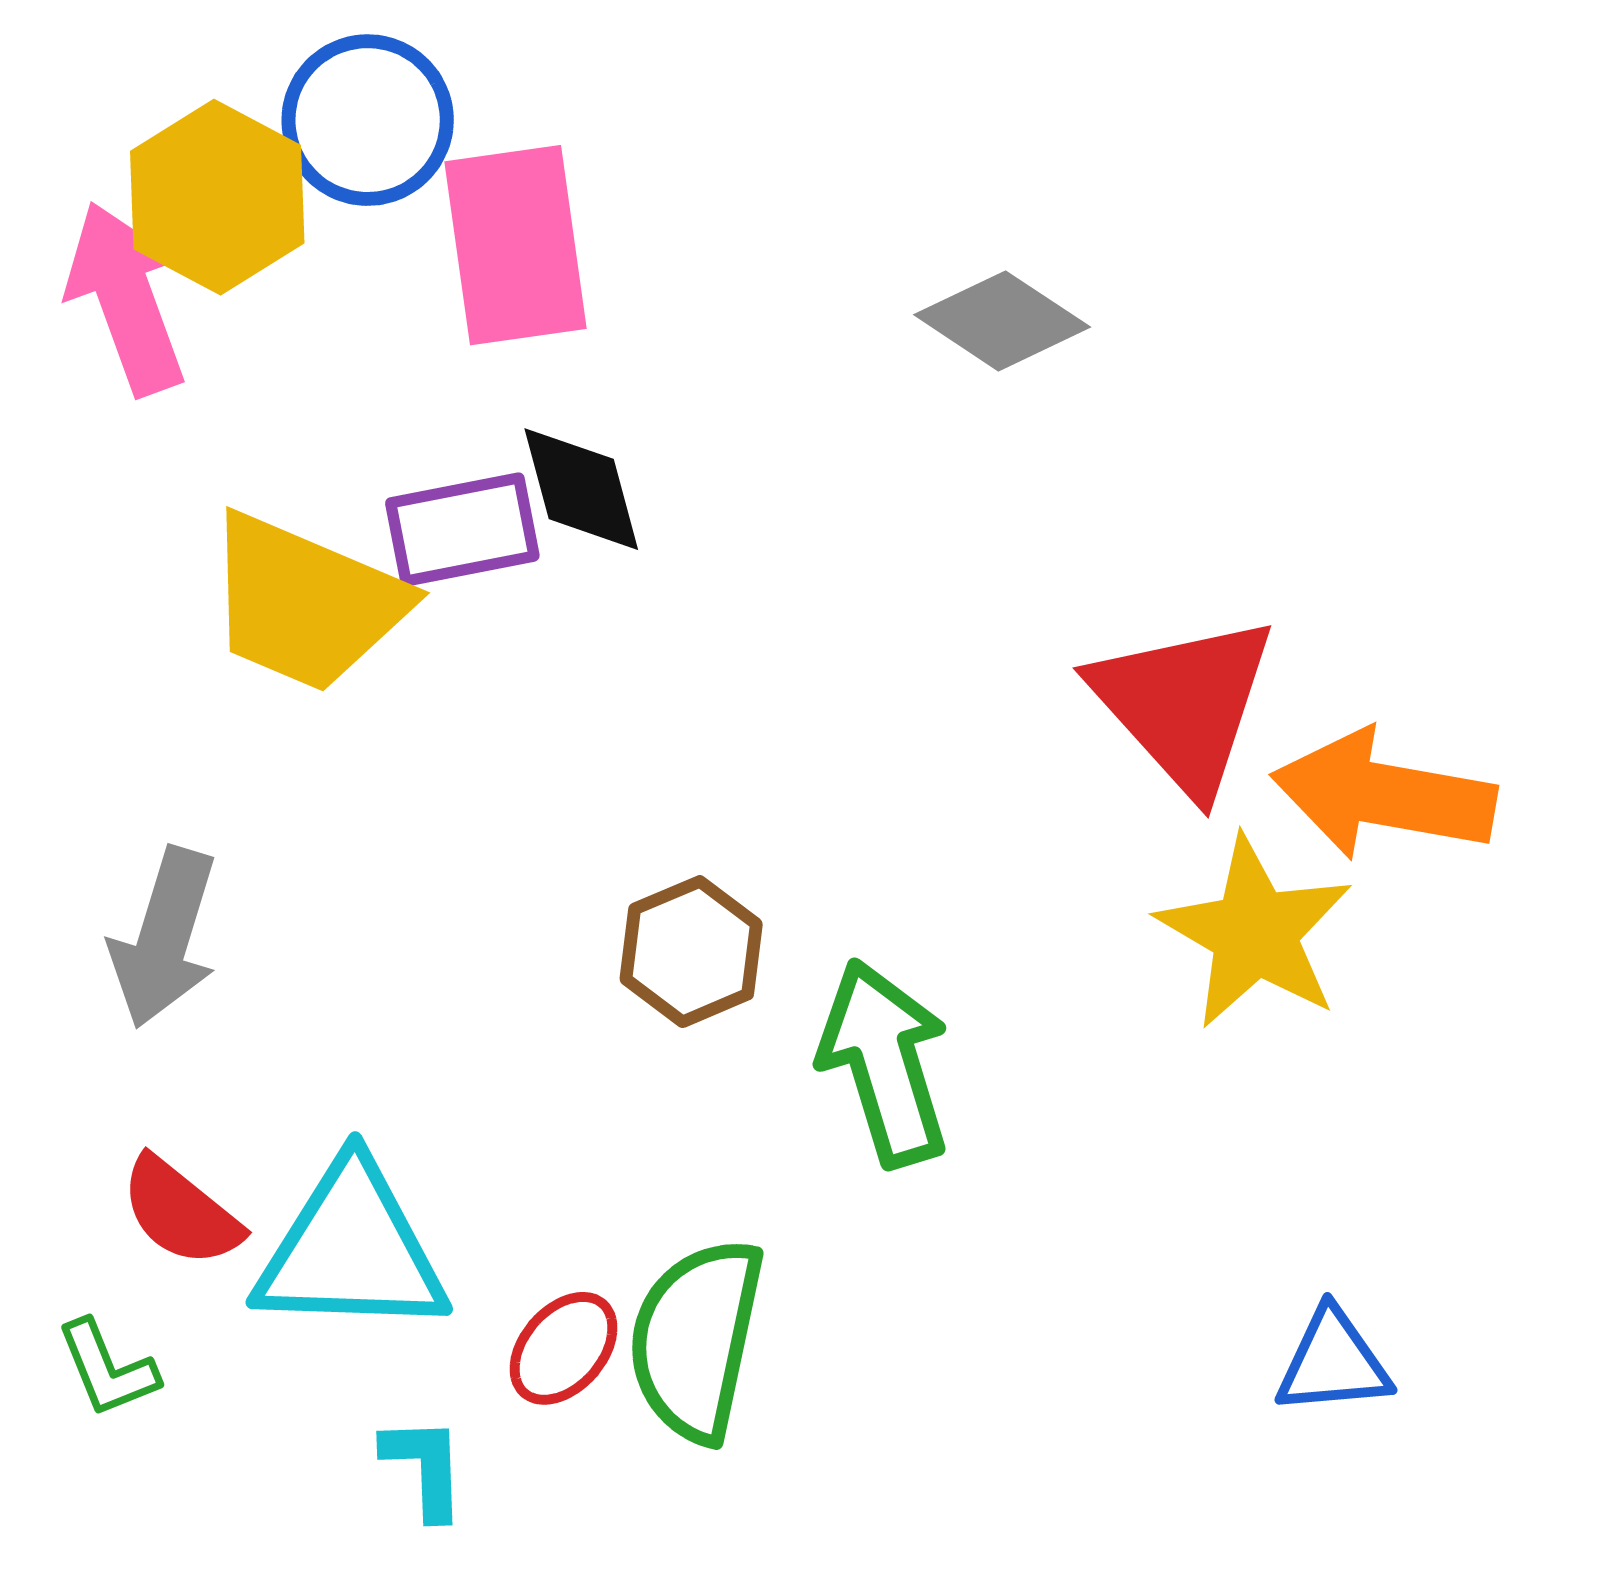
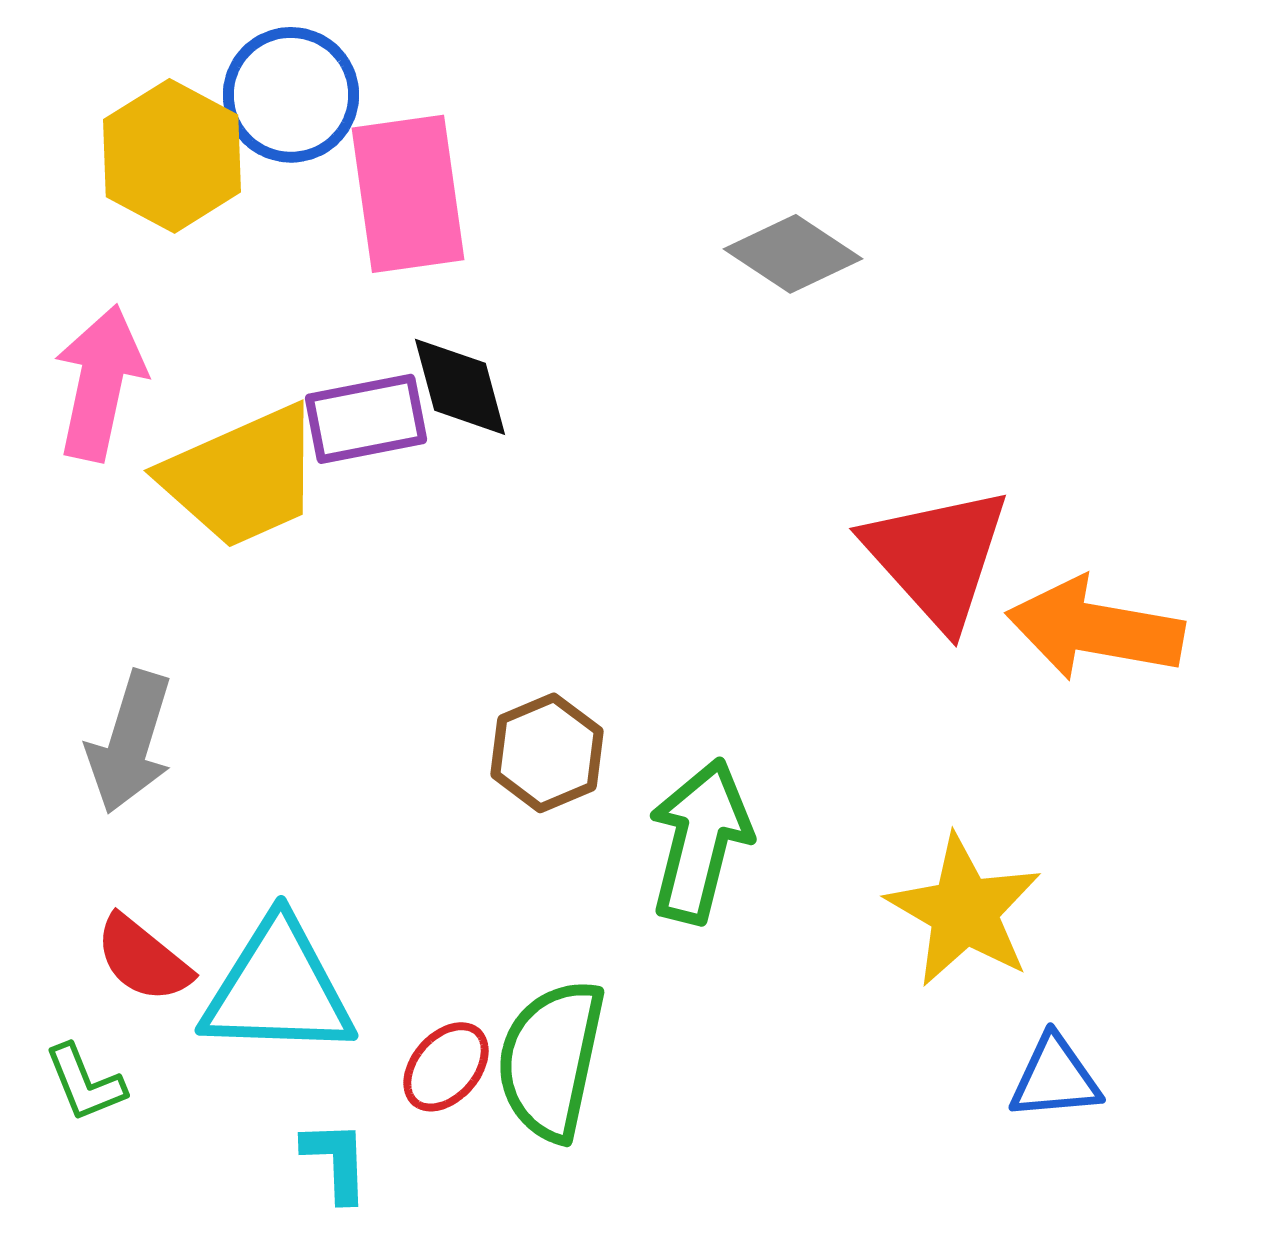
pink arrow: (126, 298) -> (100, 383), moved, turned 32
yellow trapezoid: (306, 603) -> (242, 477), turned -47
yellow star: (1255, 933) -> (964, 911), moved
green arrow: (884, 1063) -> (700, 841), turned 31

